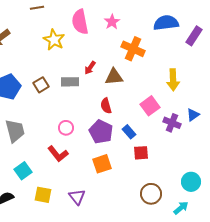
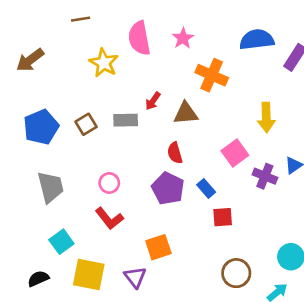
pink circle: (66, 128) -> (109, 183), moved
orange square: (102, 164) -> (158, 247), moved
yellow square: (43, 195) -> (89, 274), size x1.4

